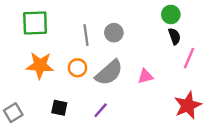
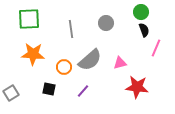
gray circle: (114, 33) -> (106, 23), moved
orange circle: (78, 68) -> (64, 67), moved
red star: (188, 105) -> (137, 87), moved, turned 30

